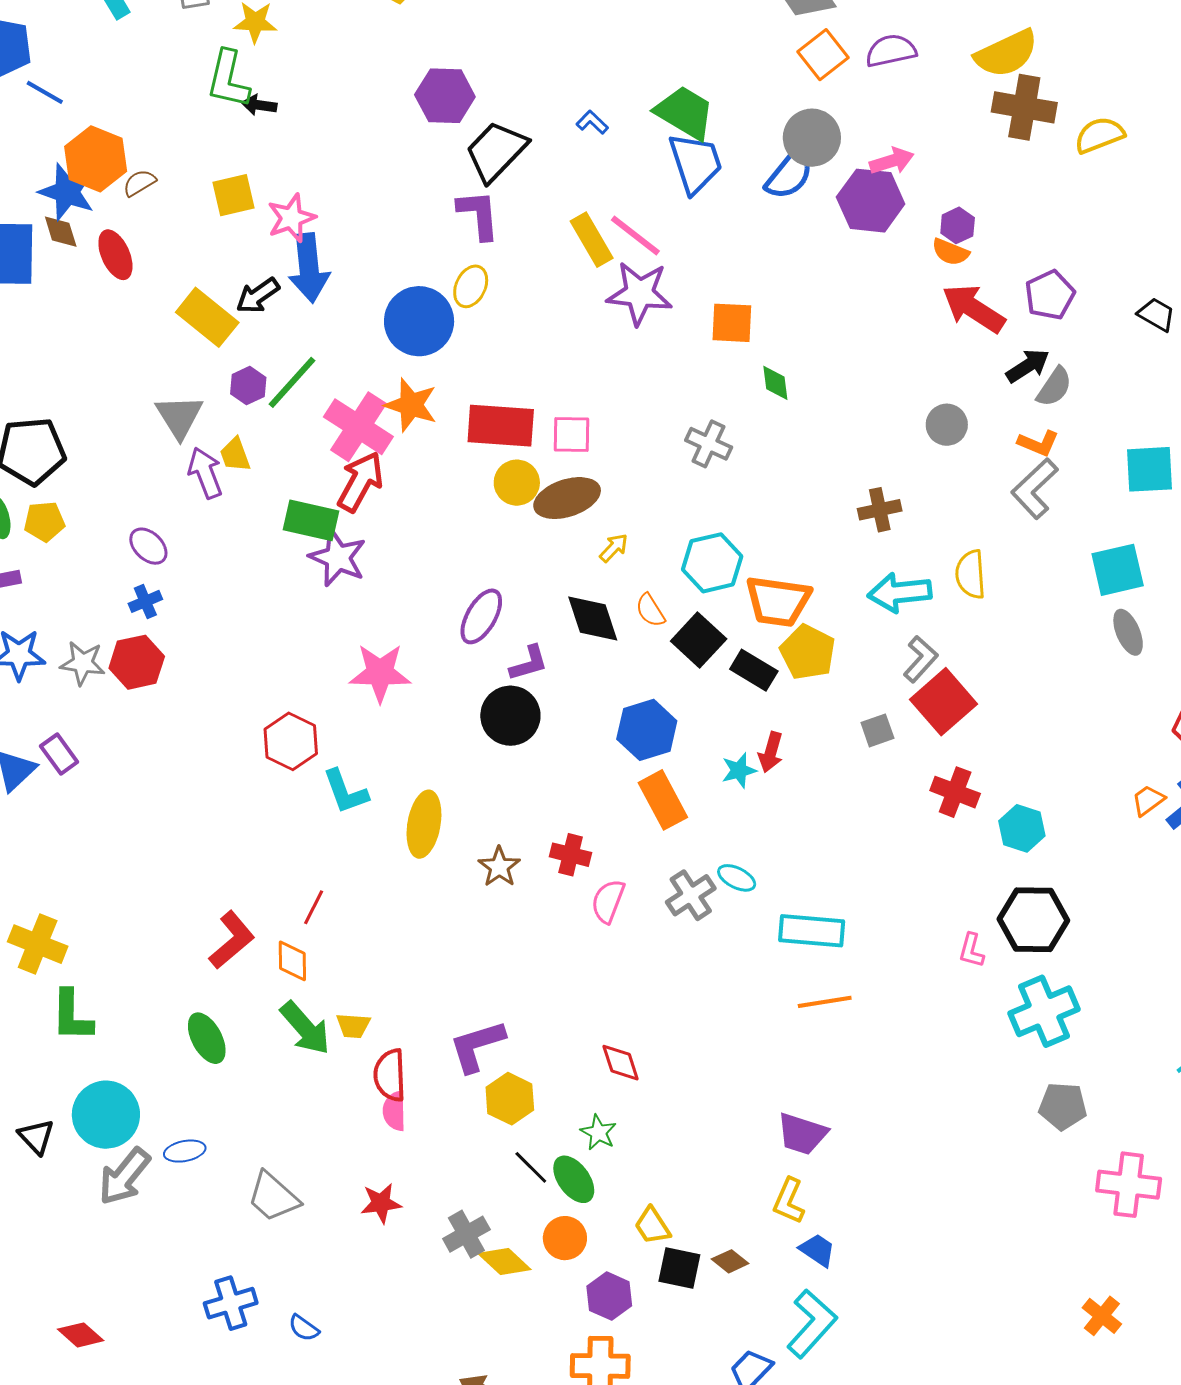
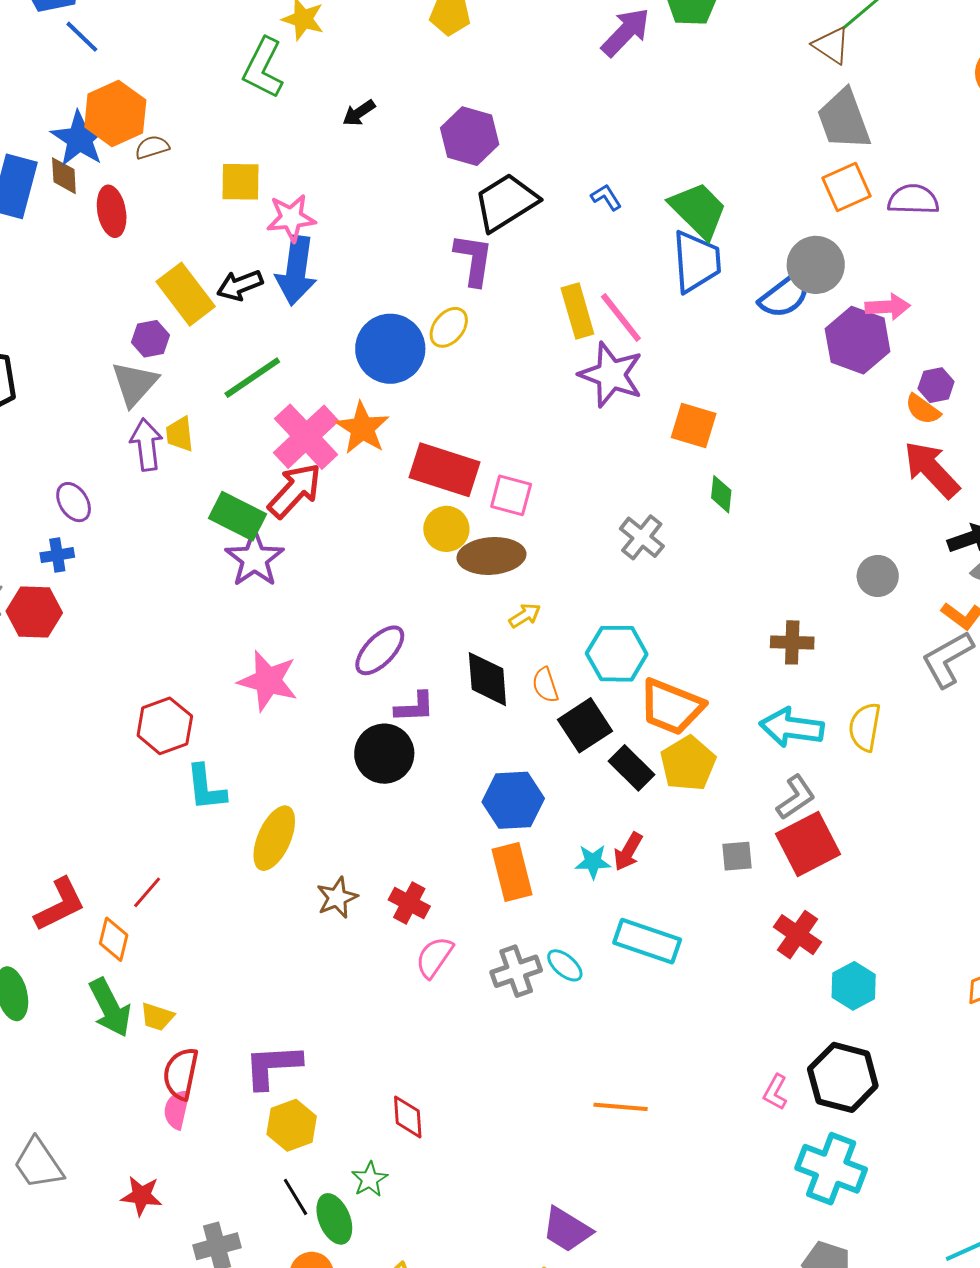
black arrow: (259, 105) -> (359, 113), moved, turned -56
purple hexagon: (248, 386) -> (150, 339), moved
cyan rectangle: (812, 931) -> (647, 941), moved
cyan cross: (1044, 1011) -> (831, 1169), turned 30

